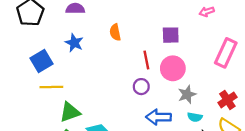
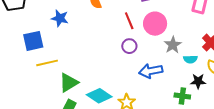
blue square: (42, 61) -> (33, 41), turned 30
cyan semicircle: (195, 117) -> (190, 59), moved

